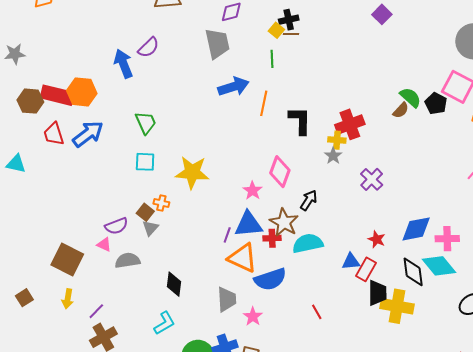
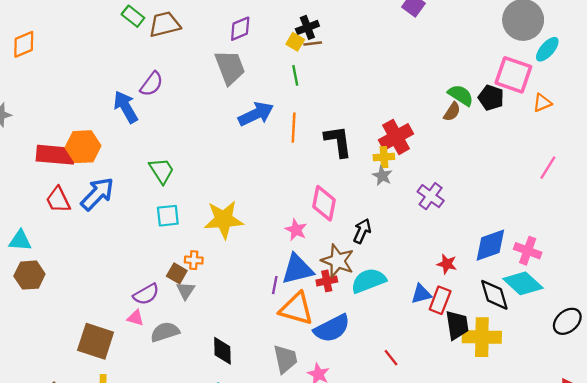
brown hexagon: (30, 101) -> (29, 275), moved
pink cross: (447, 239) -> (528, 251), turned 30

